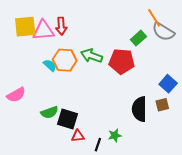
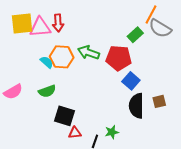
orange line: (154, 18) -> (151, 15), turned 60
blue square: (168, 84) -> (131, 81), moved
green semicircle: (49, 112) -> (47, 91), moved

